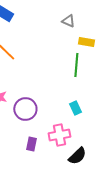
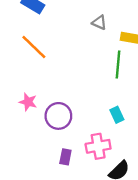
gray triangle: (68, 21) -> (99, 22), moved

